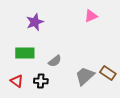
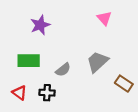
pink triangle: (91, 16) -> (104, 18), turned -48
gray trapezoid: (85, 76) -> (97, 62), moved

